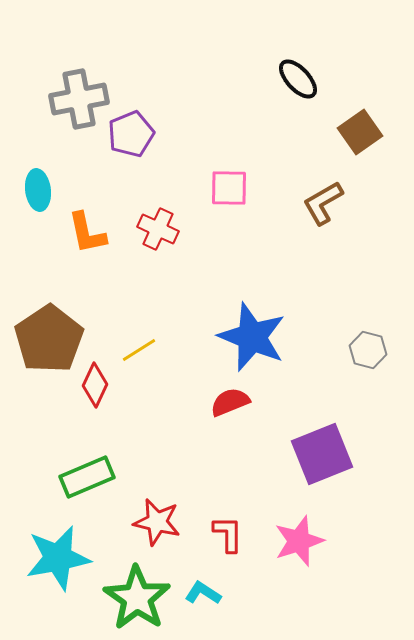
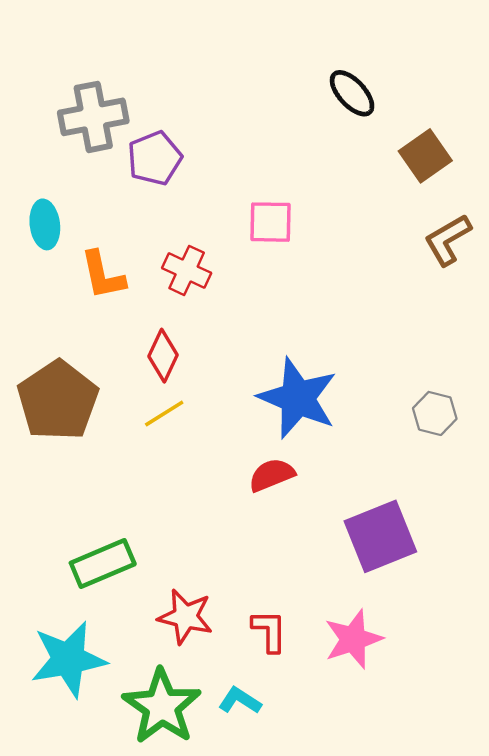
brown L-shape: (323, 203) -> (448, 240), moved
red diamond: (95, 385) -> (163, 356), moved

